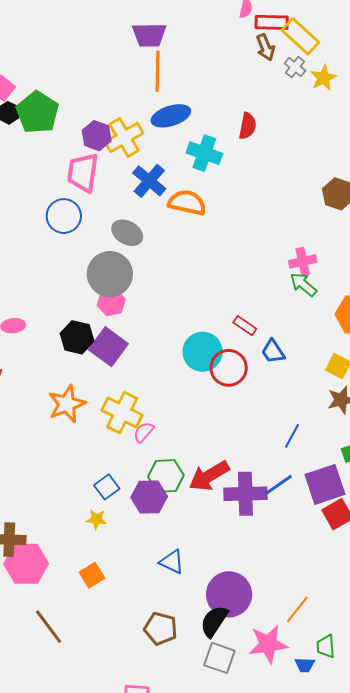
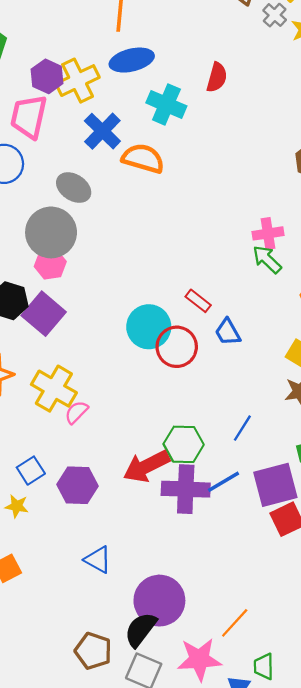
green hexagon: (166, 476) -> (184, 444), moved
brown pentagon: (161, 629) -> (93, 651), moved

